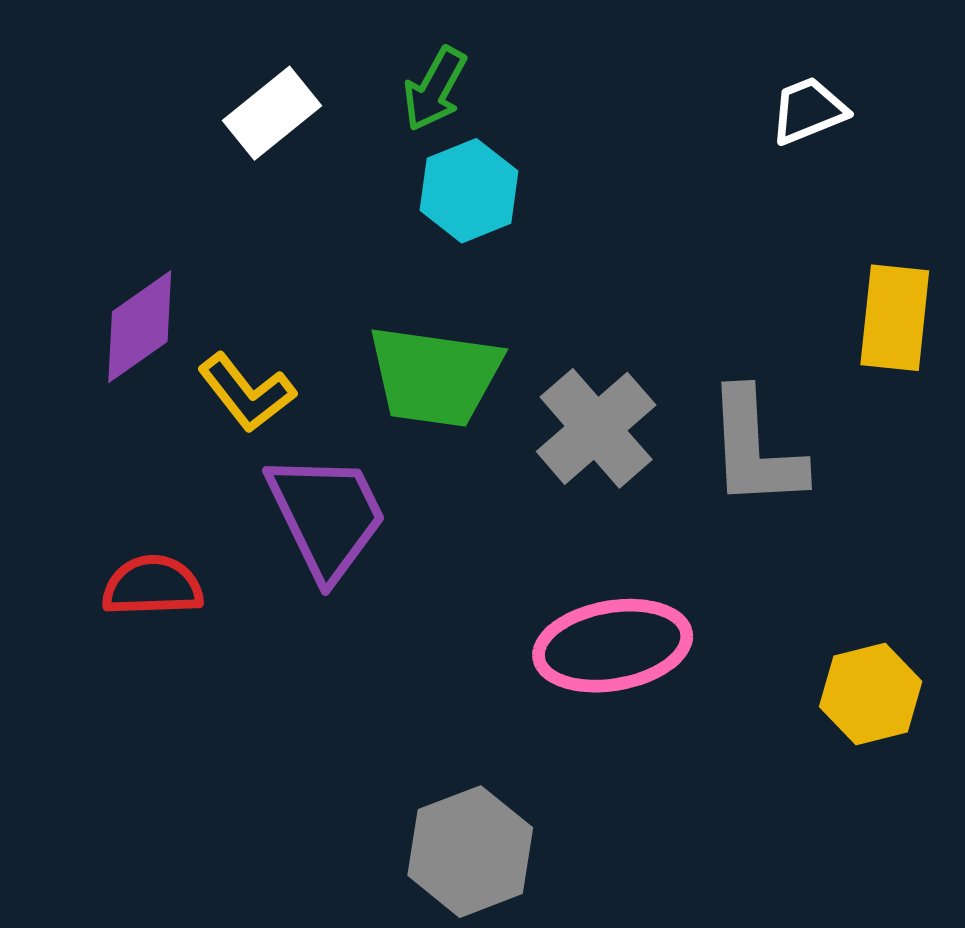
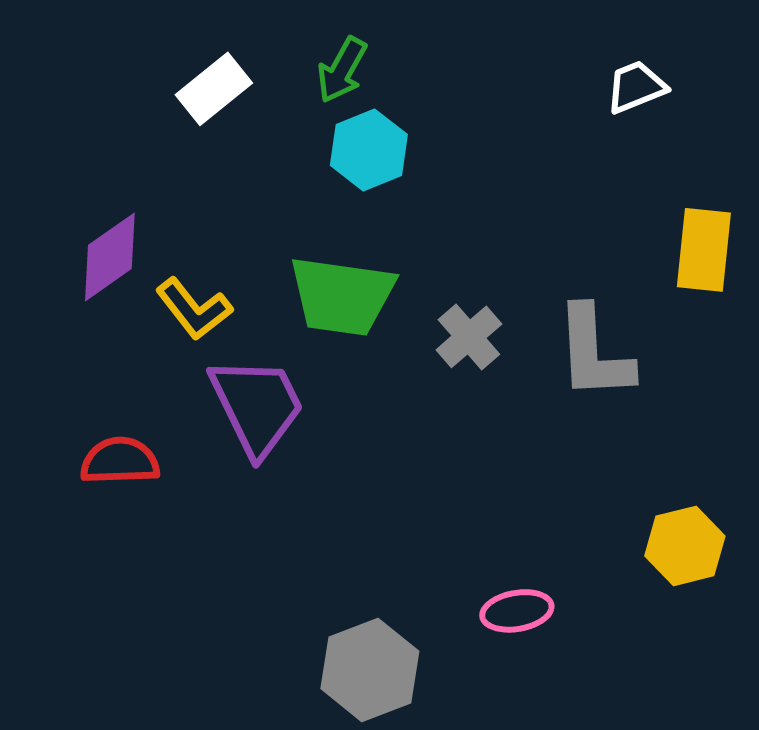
gray cross: (596, 428) -> (469, 337), size x0.7
pink ellipse: (613, 646) -> (517, 611), moved, size x0.6

